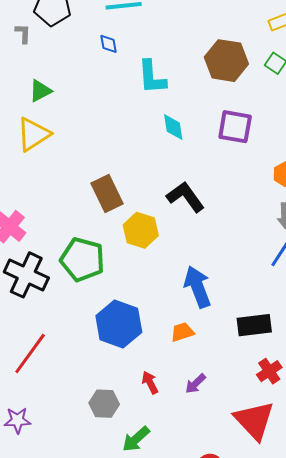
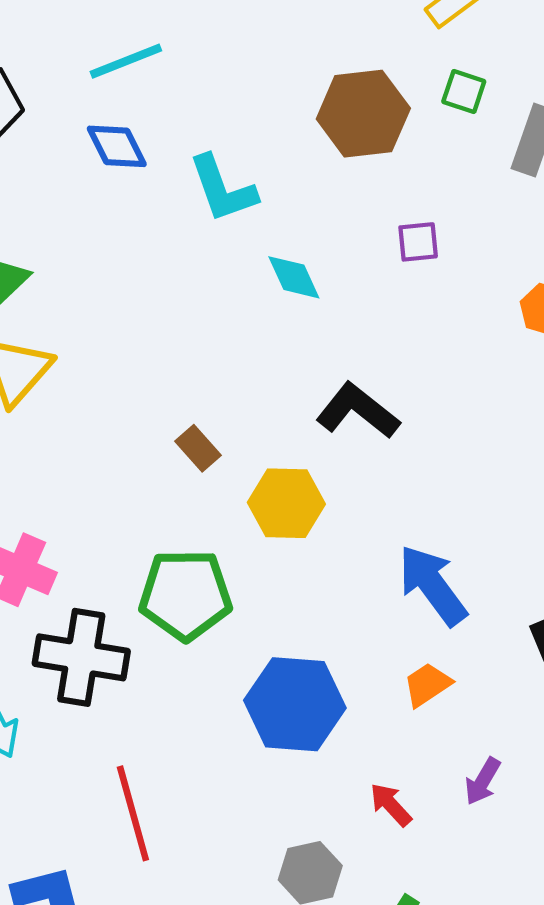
blue diamond: (108, 44) -> (117, 146), size x1.4
purple square: (235, 127) -> (418, 242), size x0.6
brown rectangle: (107, 194) -> (198, 448), size x0.6
red line: (30, 353) -> (133, 813), turned -36

